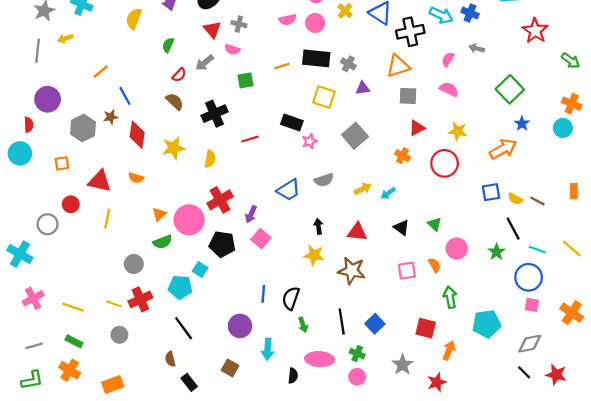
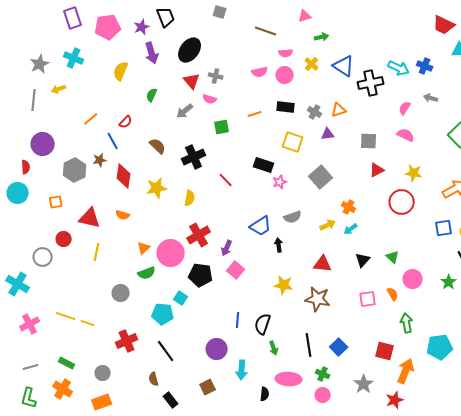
black rectangle: (316, 58) -> (286, 107), size x0.7
orange triangle: (398, 66) -> (339, 110), moved, size x0.7
red semicircle: (179, 75) -> (126, 122), moved
red line: (250, 139) -> (226, 180), turned 63
orange cross: (403, 156) -> (349, 207), moved
black arrow: (318, 226) -> (279, 245), moved
black triangle: (401, 228) -> (363, 260), turned 35
red cross: (140, 299) -> (127, 341), moved
yellow line: (114, 304) -> (88, 323), moved
yellow line: (73, 307) -> (66, 316), moved
gray circle: (119, 335) -> (103, 373), moved
orange arrow: (449, 350) -> (406, 371), size x1.4
brown square: (230, 368) -> (208, 387), turned 35
green L-shape: (32, 380) -> (29, 398), turned 115

